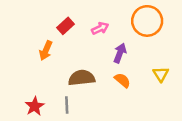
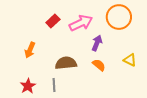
pink arrow: (100, 28) -> (81, 23), size x1.6
orange arrow: (46, 51) -> (30, 50), moved
yellow triangle: (161, 74) -> (130, 60), turned -32

